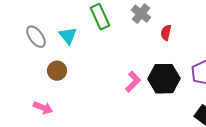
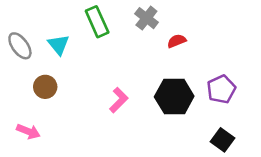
red semicircle: (166, 33) -> (177, 41), turned 56
pink L-shape: (133, 82) -> (119, 100), moved

